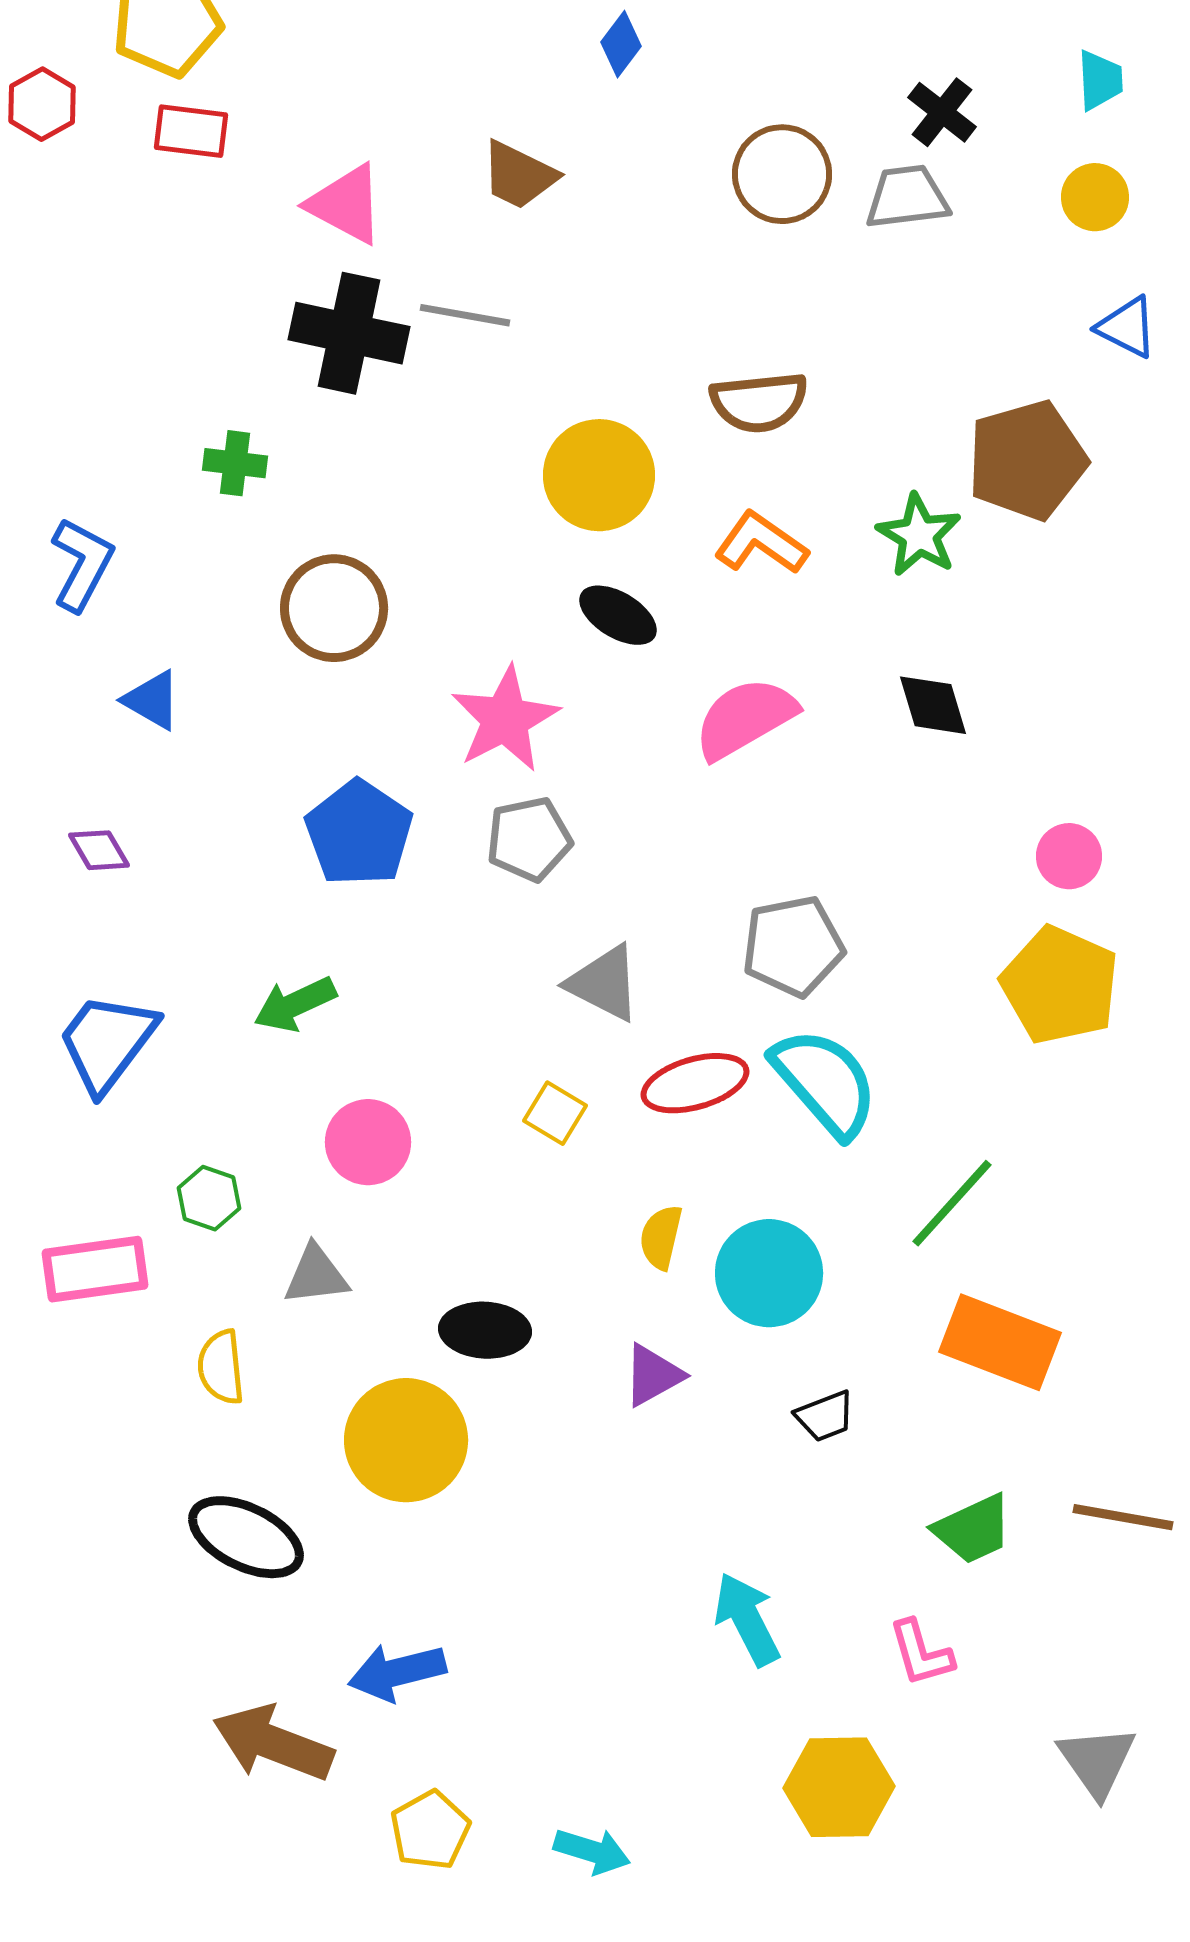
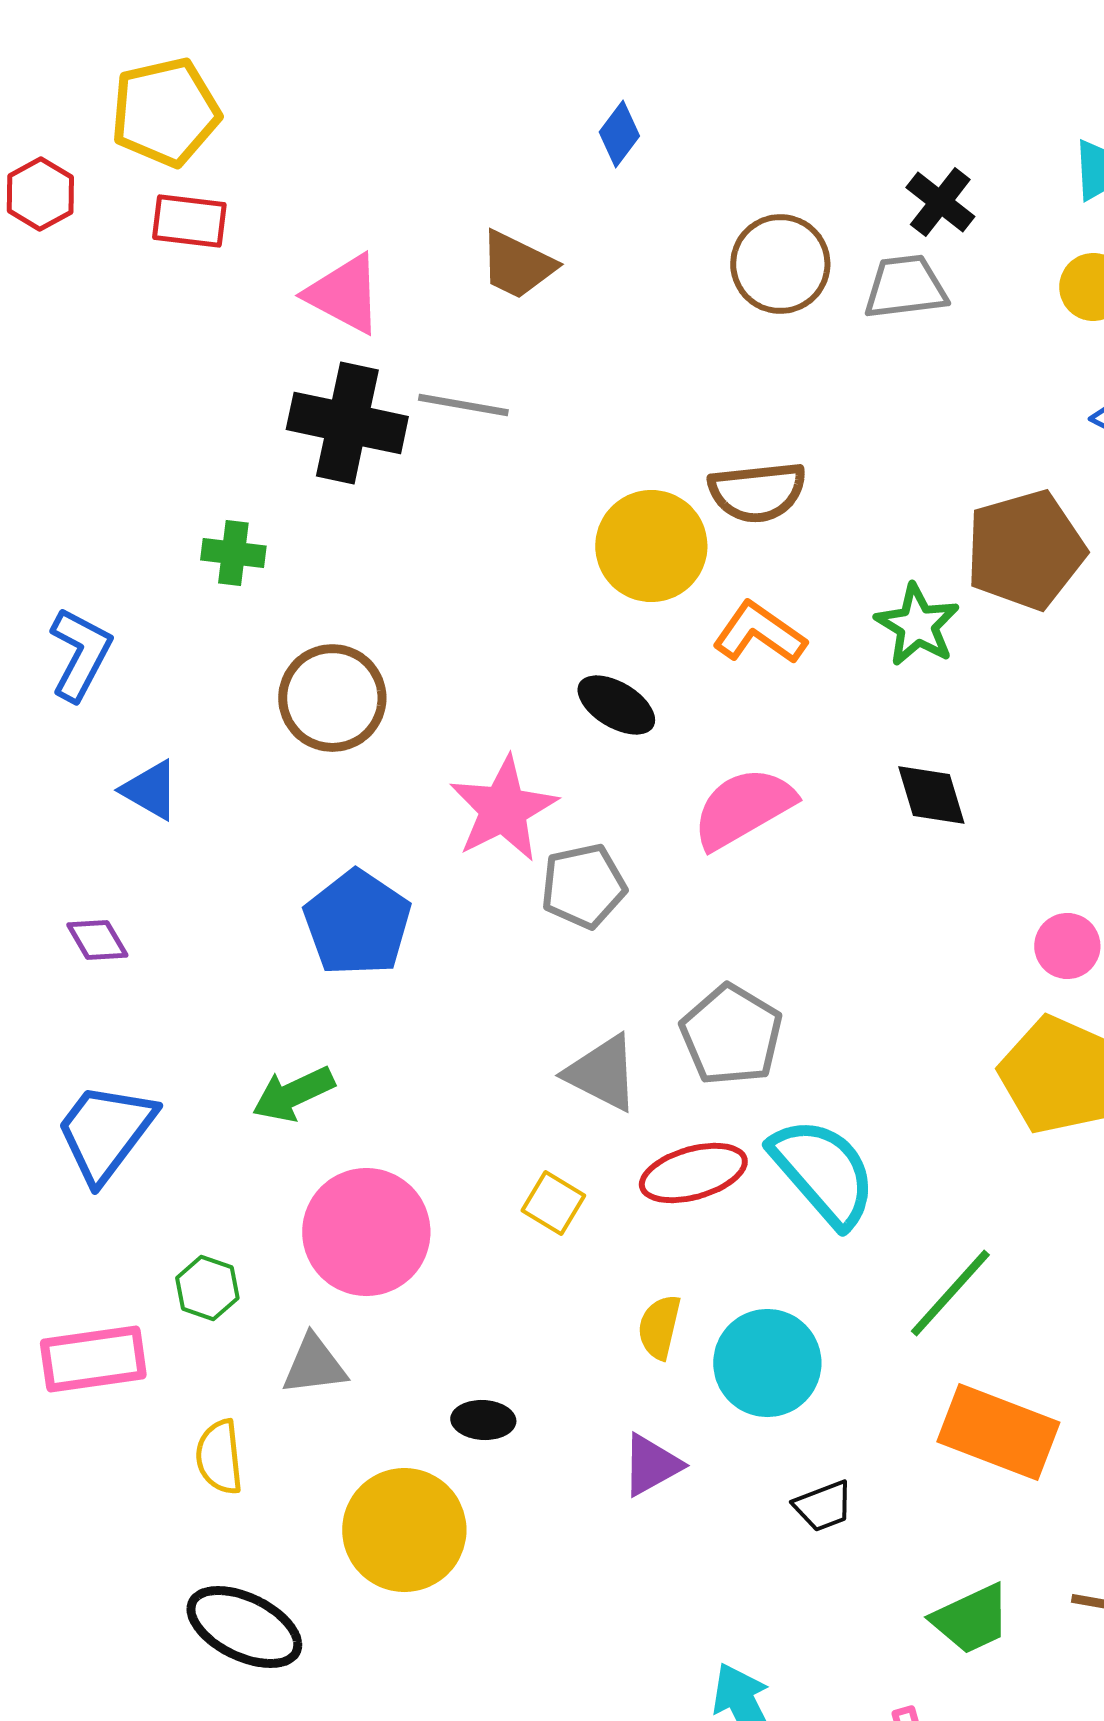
yellow circle: (599, 475) -> (651, 546), moved
gray pentagon: (529, 839) -> (583, 886), moved
gray pentagon: (793, 946) -> (731, 1035), moved, turned -30
pink circle: (368, 1142) -> (366, 1232), size x1.5
black ellipse: (485, 1330) -> (483, 1420), size x0.7

